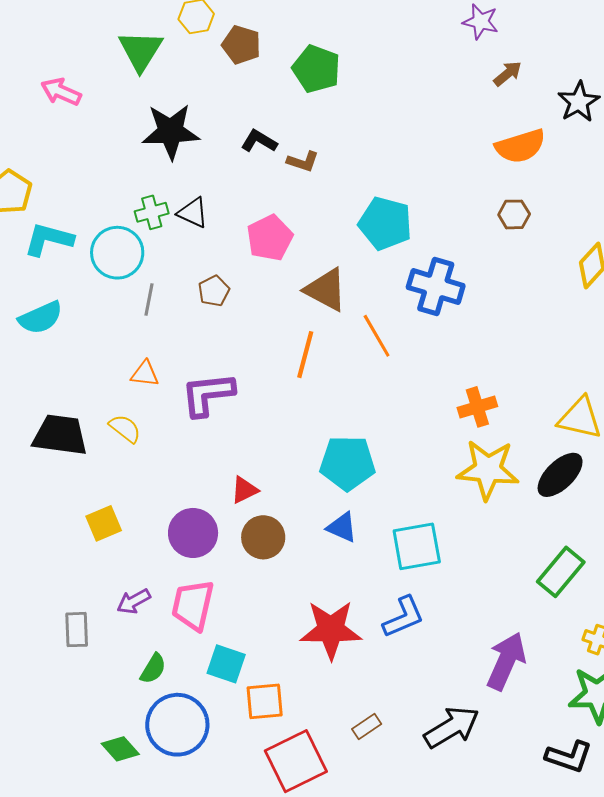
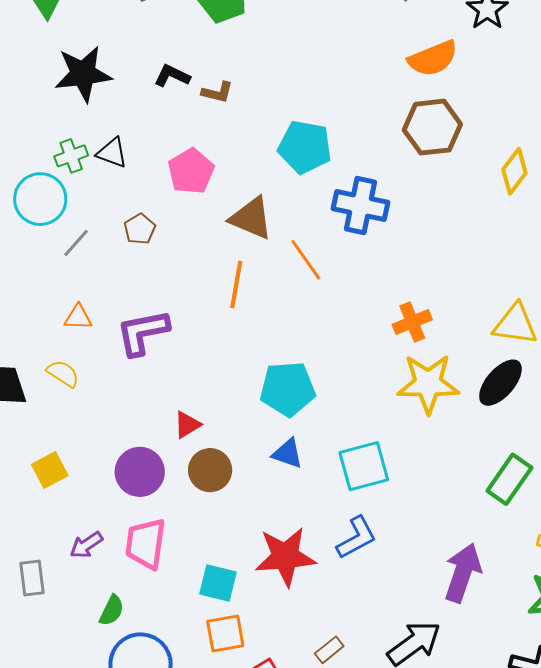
brown hexagon: (514, 214) -> (432, 127), size x1.8
gray line: (149, 299) -> (76, 243), turned 36
cyan square: (226, 664) -> (218, 583), moved

